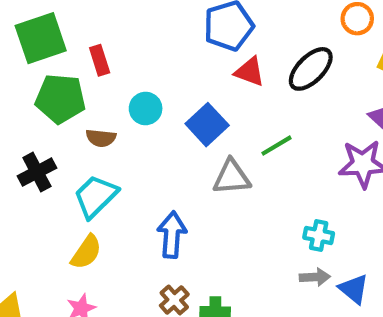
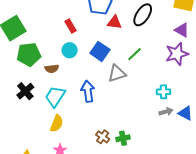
red rectangle: (100, 60) -> (71, 26), moved
blue arrow: (172, 235) -> (88, 91), moved

